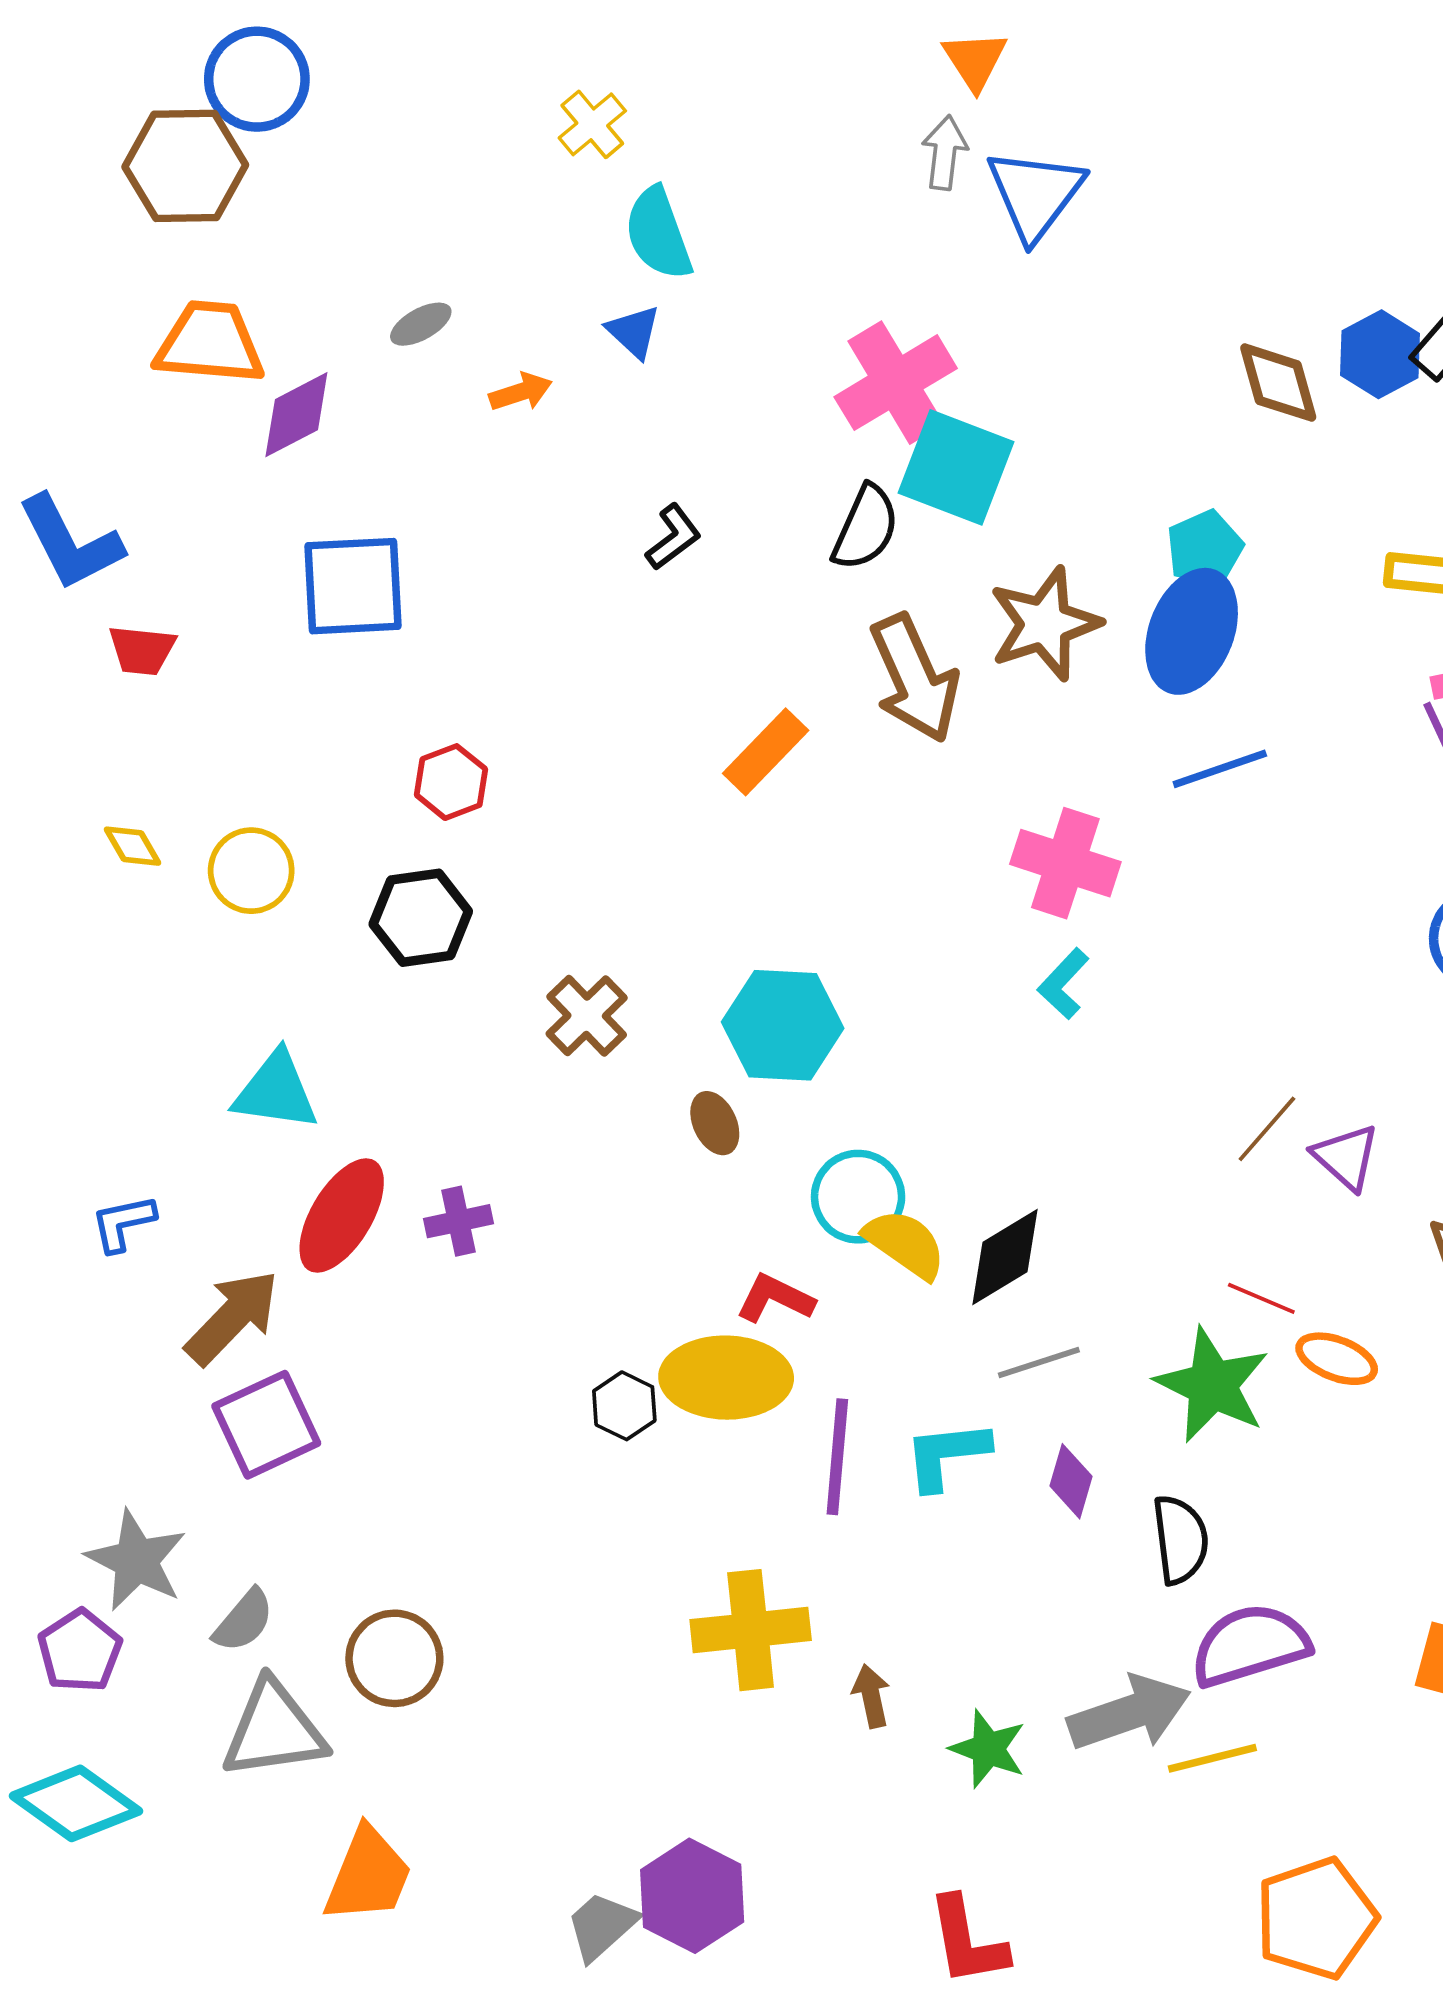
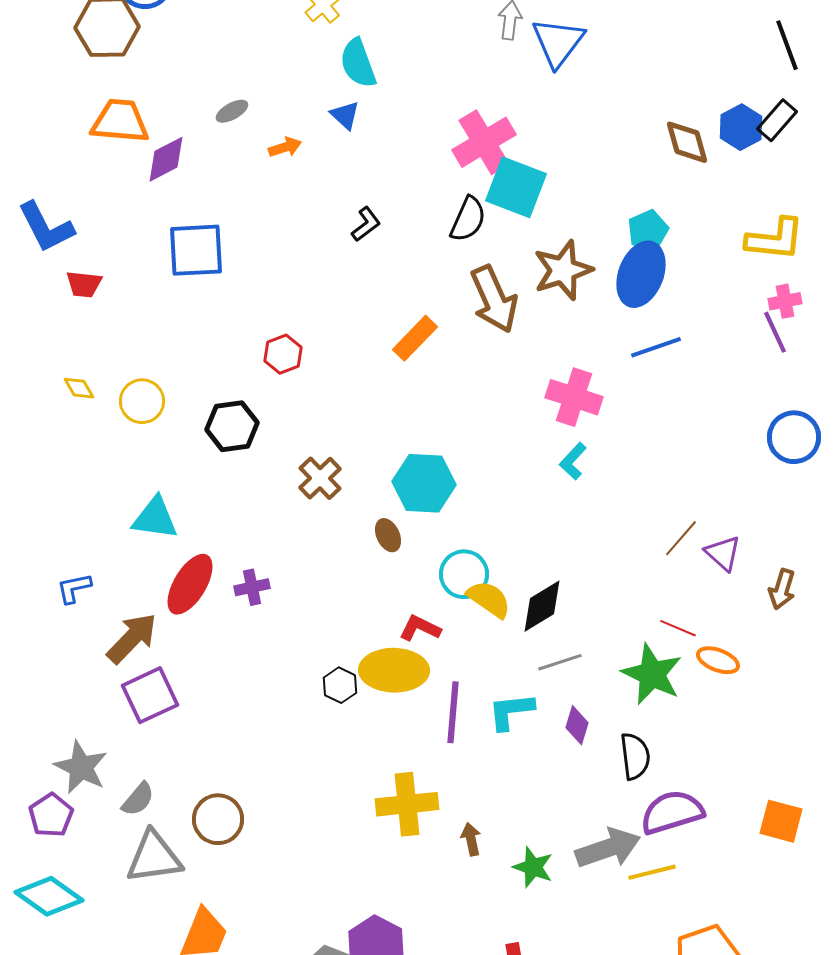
red hexagon: (451, 782) -> (283, 354), moved

